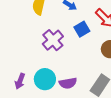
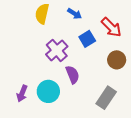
purple semicircle: (68, 83) -> (72, 75), moved, turned -102

